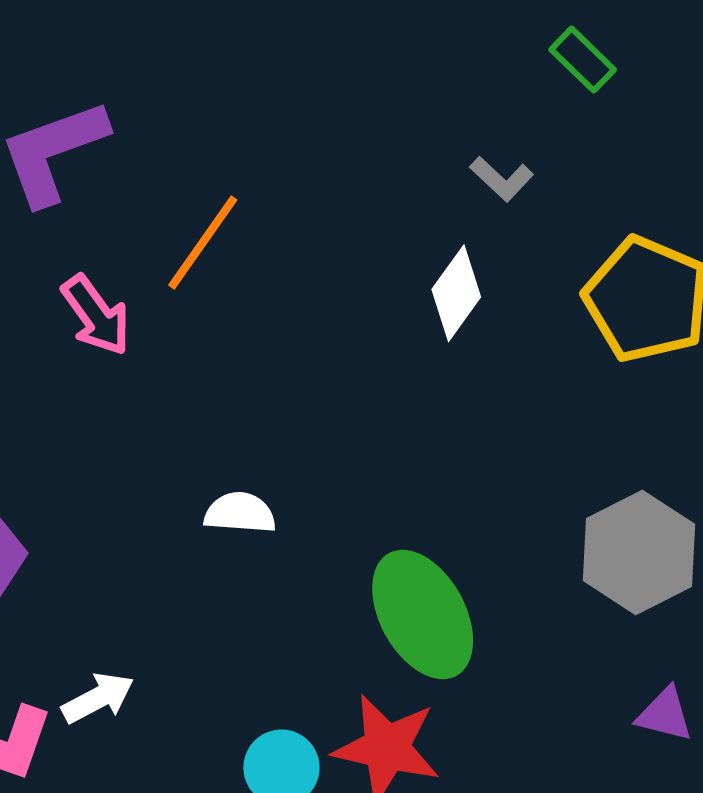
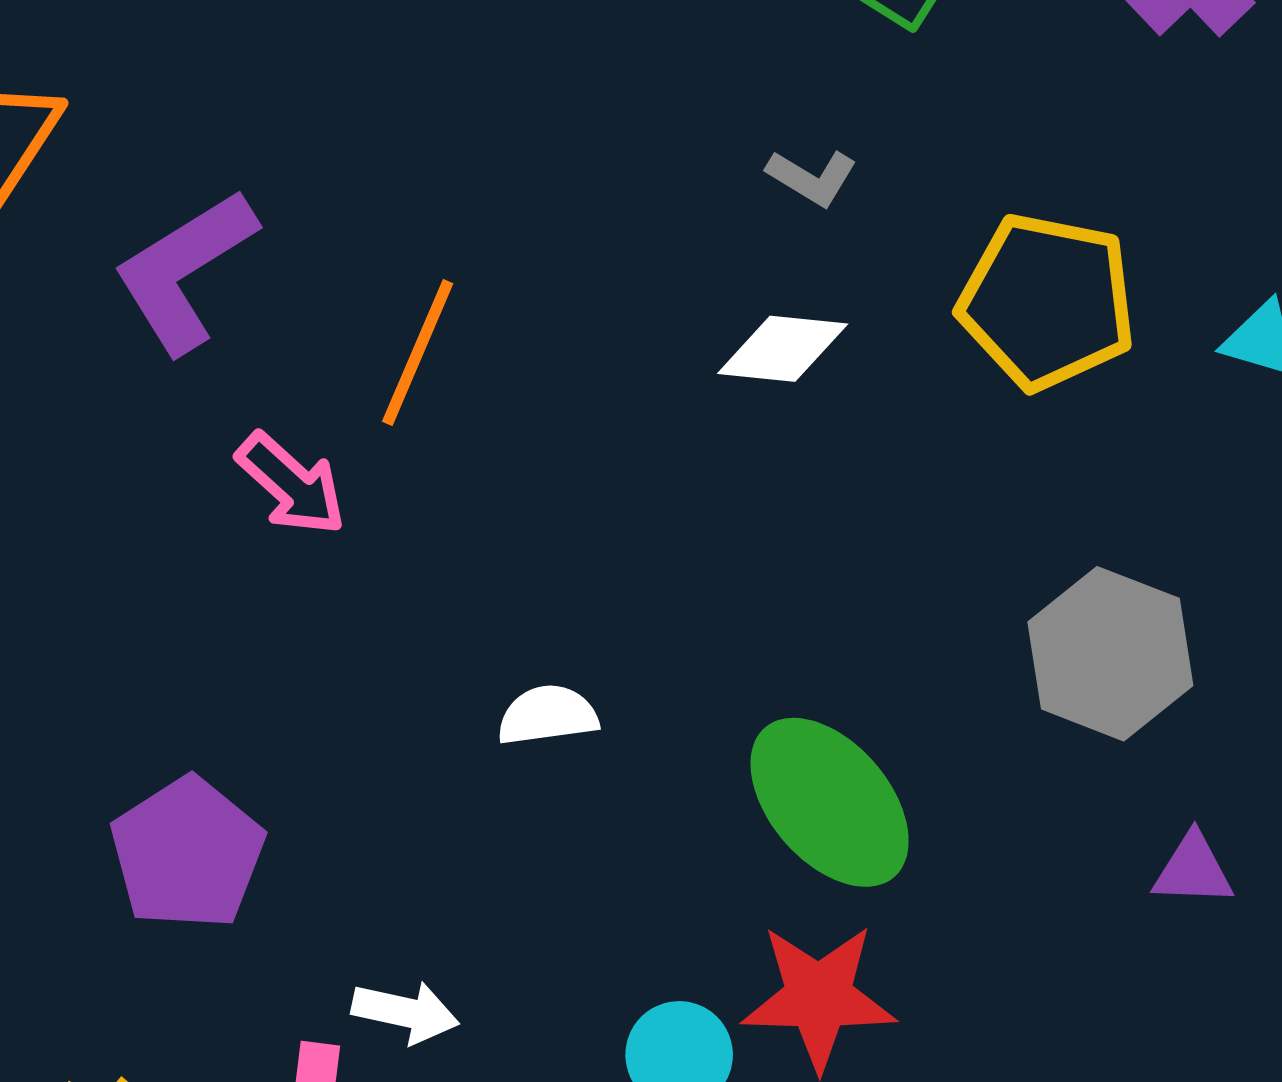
white diamond: (456, 293) -> (783, 349), turned 72
white arrow: (98, 698) -> (405, 1012), turned 52

